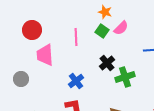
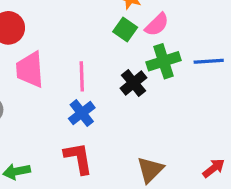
pink line: (76, 37) -> (82, 76), moved
green cross: (125, 77) -> (164, 61), moved

